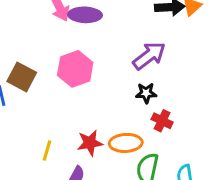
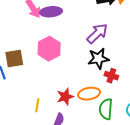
brown square: (22, 77) -> (14, 58), turned -30
black star: (146, 93) -> (98, 59), size x1.5

